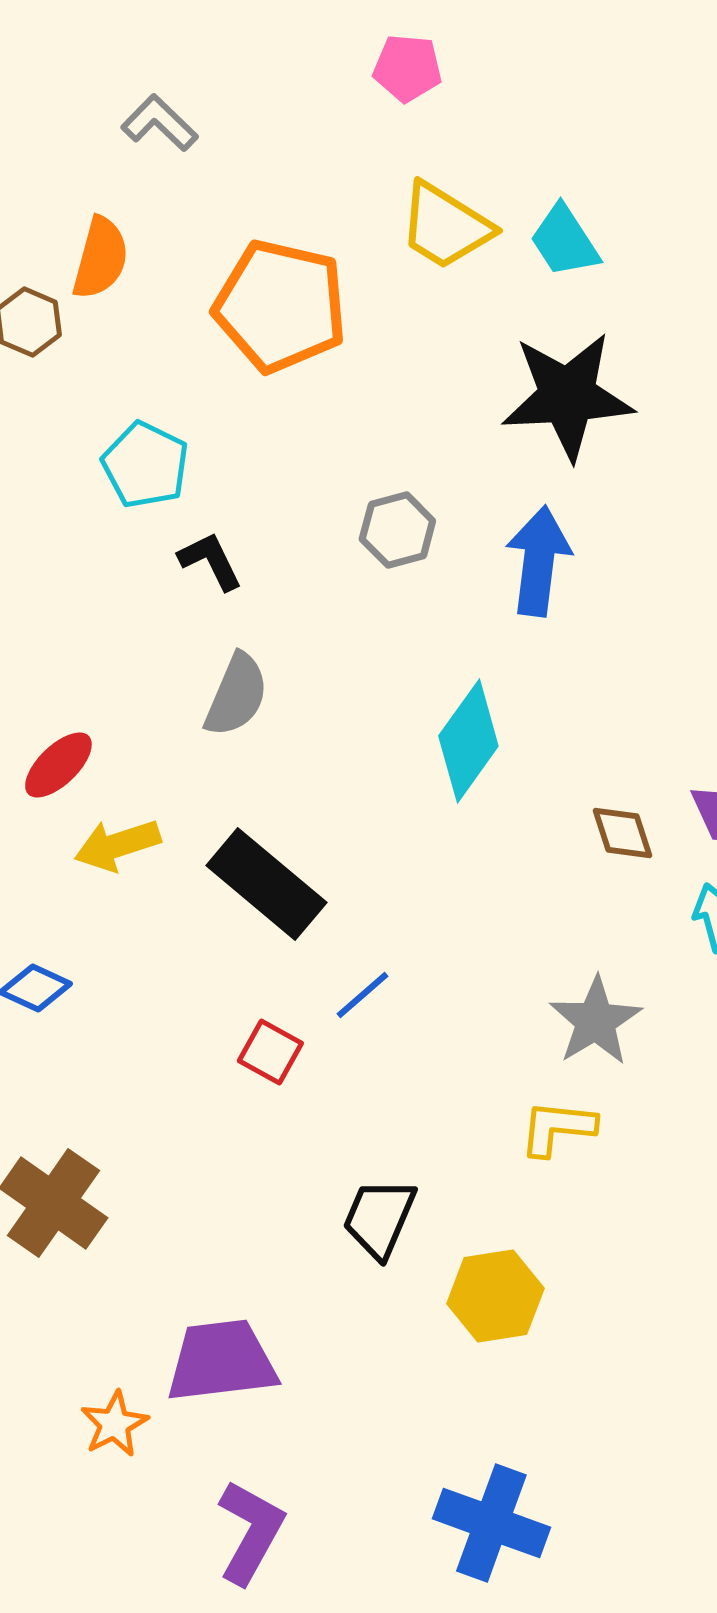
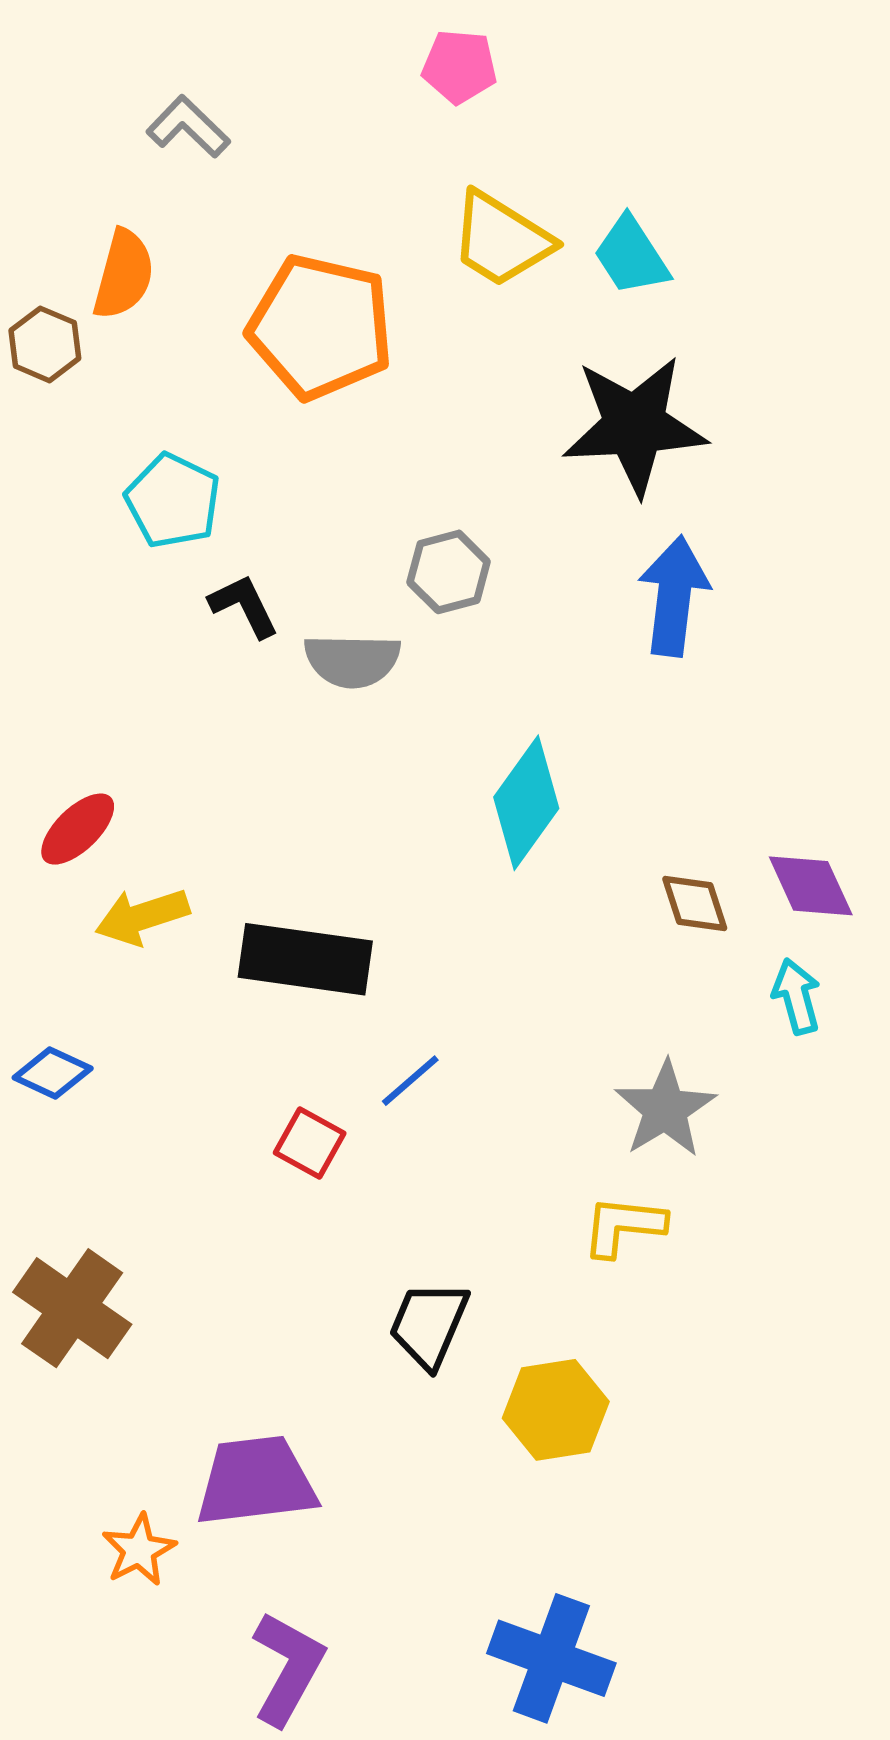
blue arrow: (538, 561) -> (674, 596), moved
gray semicircle: (236, 695) -> (352, 661), moved, turned 68
black rectangle: (266, 884) -> (305, 959), turned -32

